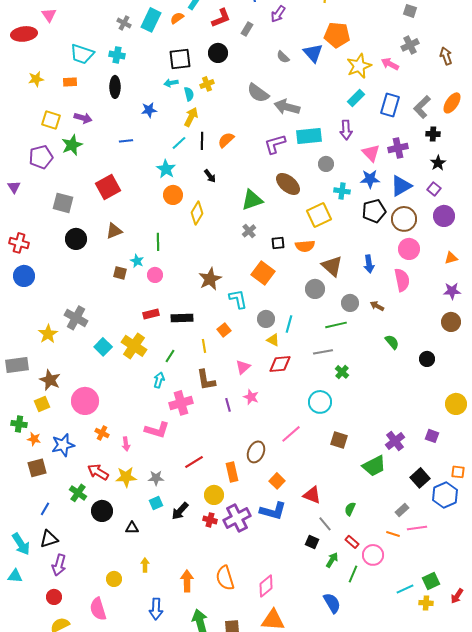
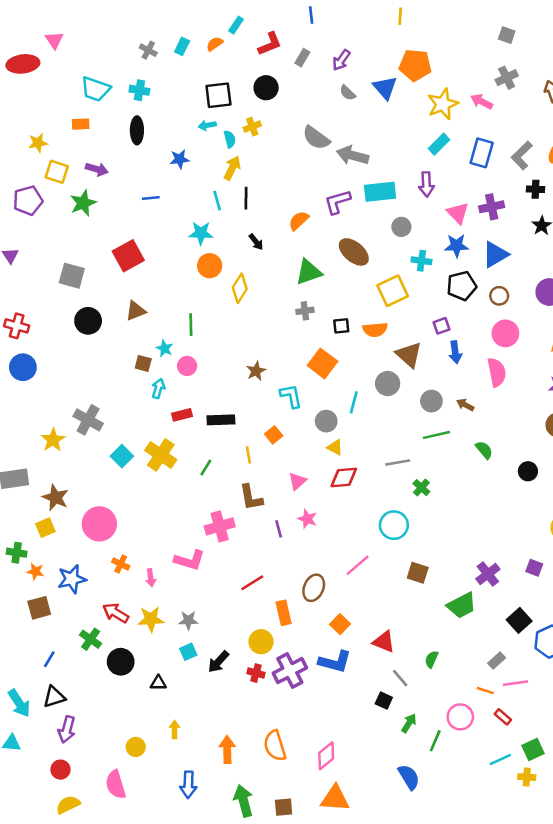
purple arrow: (278, 14) -> (341, 60), moved
cyan rectangle: (151, 20) -> (182, 46), size x0.6
yellow star: (36, 79) -> (38, 143), moved
orange semicircle: (226, 140) -> (299, 221), moved
cyan line: (179, 143) -> (217, 201), turned -63
purple pentagon: (41, 157) -> (28, 201), moved
cyan star: (166, 169) -> (201, 233), turned -30
purple square: (434, 189) -> (441, 326), moved, turned 32
brown circle: (404, 219) -> (499, 296), size x0.6
gray cross: (249, 231) -> (305, 311), turned 32
brown star: (210, 279) -> (256, 371), size x0.7
cyan line: (289, 324) -> (354, 402), moved
green line: (336, 325) -> (436, 435), moved
cyan arrow: (159, 380) -> (158, 389), moved
red line: (194, 462) -> (252, 583), moved
red rectangle: (352, 542) -> (503, 717), moved

